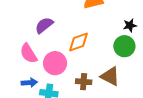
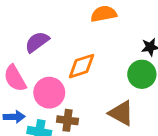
brown cross: (84, 82) -> (67, 120), moved

